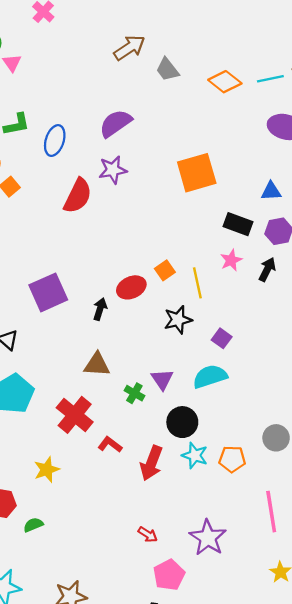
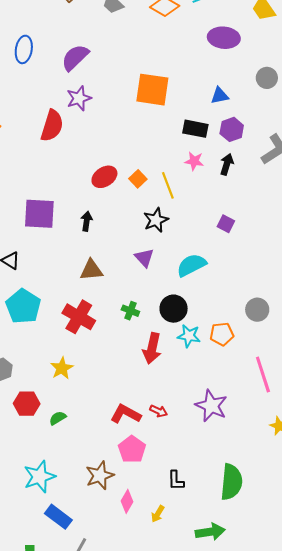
blue ellipse: (55, 141) -> (24, 49), moved
orange square: (197, 173) -> (152, 90), turned 33
pink star: (231, 260) -> (194, 161), turned -30
red ellipse: (131, 287) -> (104, 177), moved
purple square: (48, 292) -> (39, 214), turned 36
purple square: (222, 338) -> (226, 224), moved
purple triangle: (162, 379) -> (144, 258), moved
green cross: (134, 393) -> (130, 311), moved
red L-shape: (110, 445) -> (126, 414), moved, size x1.4
pink pentagon: (169, 575) -> (132, 449), moved

